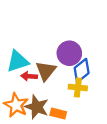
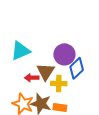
cyan triangle: (18, 61) -> (20, 51), moved
yellow cross: (78, 88) -> (59, 83), moved

